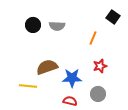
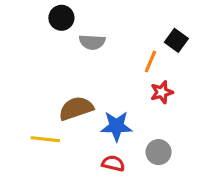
black square: (113, 17) -> (176, 40), moved
black circle: (33, 25) -> (61, 18), moved
red star: (100, 66) -> (162, 92), moved

